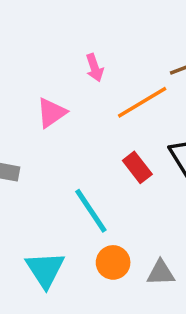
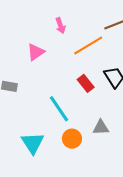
gray triangle: (161, 273) -> (101, 127), moved

